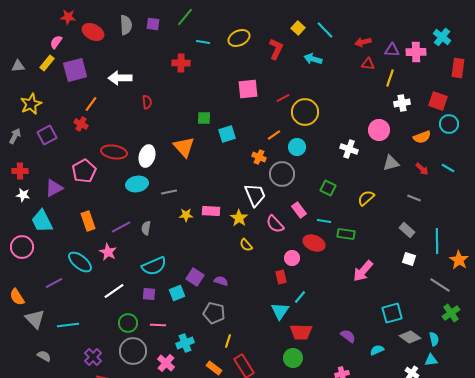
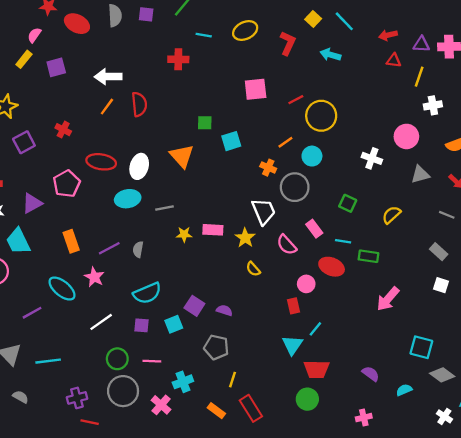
purple square: (75, 70) -> (56, 67), size x0.7
red semicircle: (147, 102) -> (139, 104), size x1.5
orange line: (91, 104) -> (107, 107), moved
cyan square: (392, 313) -> (421, 347), turned 30
purple cross: (93, 357) -> (77, 398), turned 30

